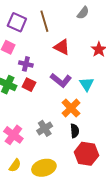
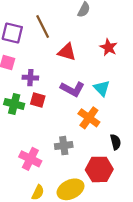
gray cross: (45, 128) -> (64, 146), turned 35
black semicircle: (75, 131) -> (116, 142), moved
red hexagon: (86, 154) -> (99, 169), moved

